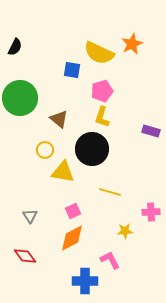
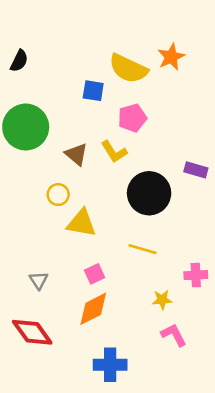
yellow L-shape: (102, 117) -> (114, 152), moved, turned -50
black circle: (92, 149) -> (149, 193), moved
red diamond: (25, 256) -> (32, 332), size x1.4
pink L-shape: (110, 260) -> (174, 335), moved

